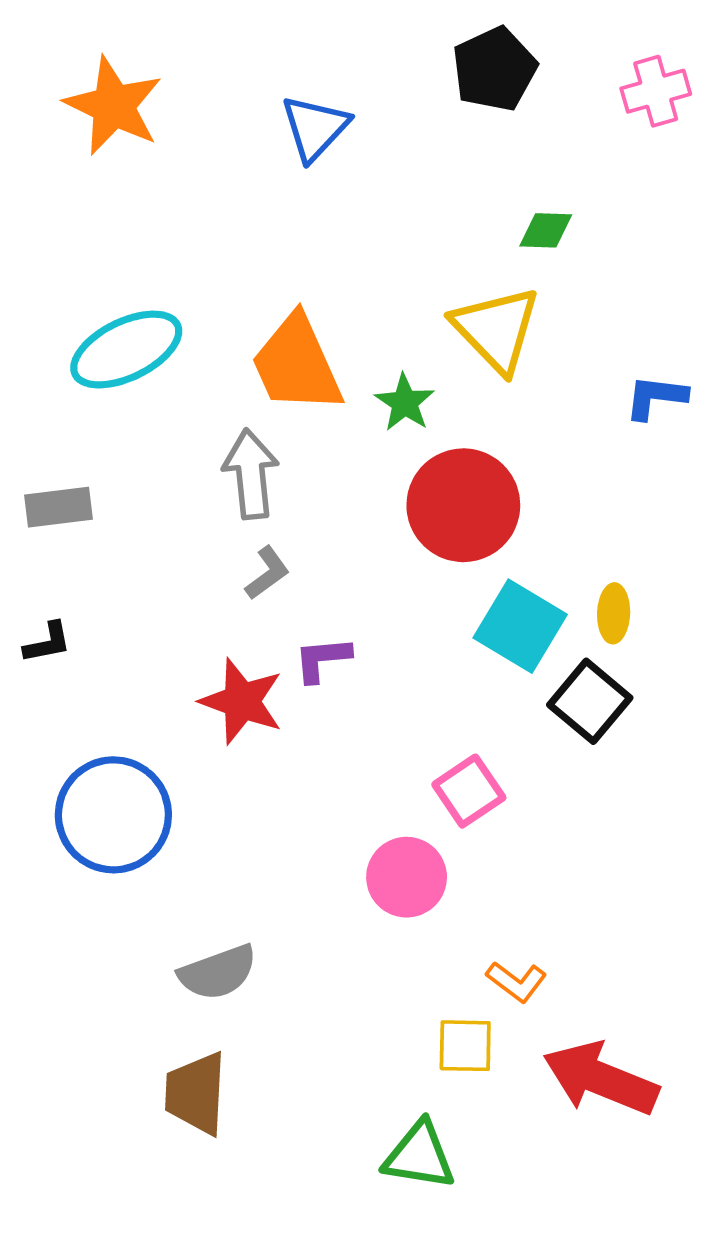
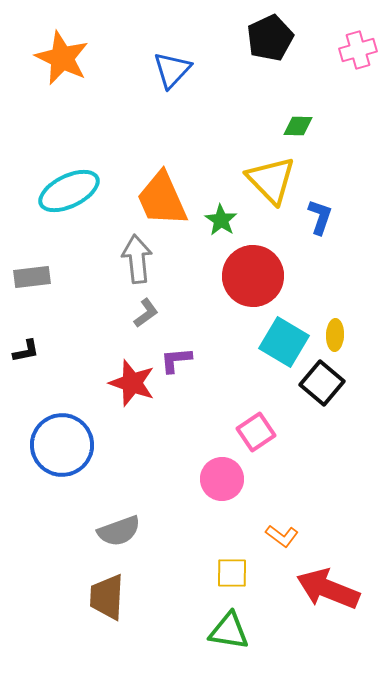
blue L-shape: (656, 397) -> (320, 217), moved, turned 102
yellow square: (465, 1046) -> (232, 573), moved

